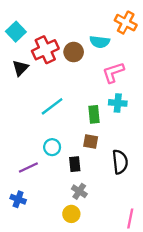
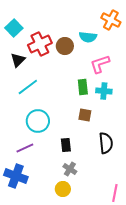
cyan line: (52, 106) -> (28, 87), moved
green rectangle: (94, 114) -> (83, 87), moved
brown square: (91, 141) -> (85, 115), moved
cyan circle: (52, 147) -> (38, 121), moved, size x1.5
blue cross: (18, 199) -> (16, 176), size x1.6

